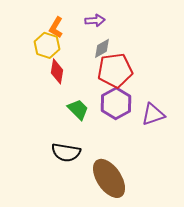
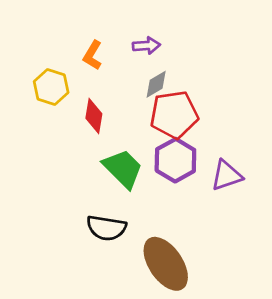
yellow hexagon: (47, 45) -> (51, 87), moved
green trapezoid: (78, 109) -> (123, 169), size x1.4

